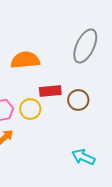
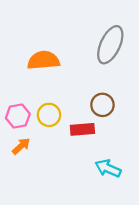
red rectangle: (50, 91) -> (82, 129), moved

